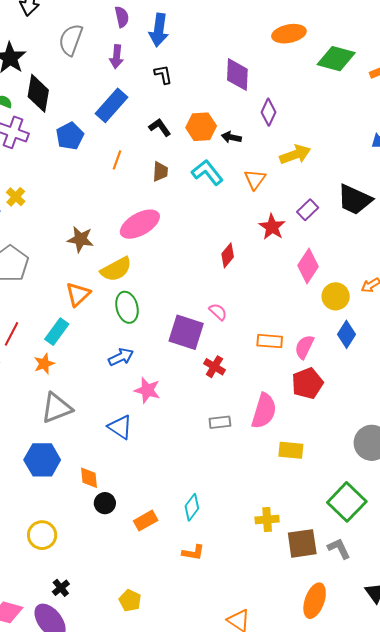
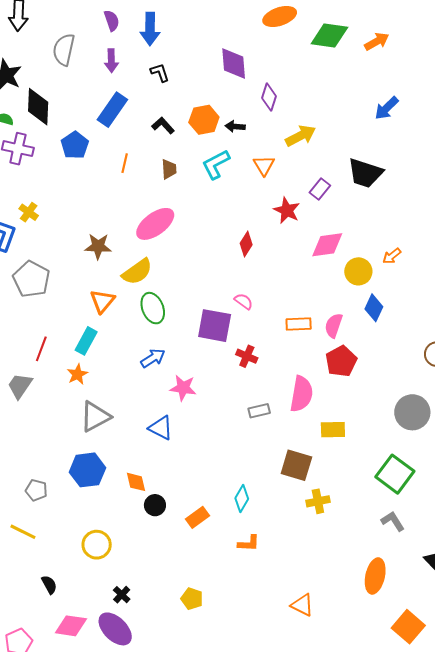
cyan L-shape: (207, 172) -> (216, 164), turned -72
pink diamond: (308, 266) -> (327, 245), turned 56
brown square: (302, 543) -> (296, 465), moved, turned 32

